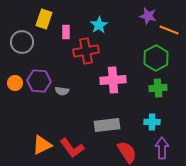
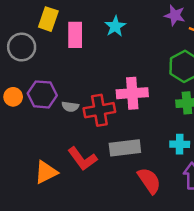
pink rectangle: (66, 32) -> (75, 35), size x1.5
red cross: (86, 51) -> (99, 110), moved
red L-shape: (72, 148) -> (82, 159), moved

